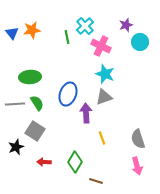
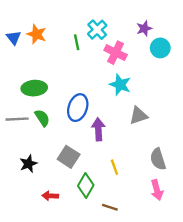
orange star: (32, 30) -> (36, 34), turned 30
gray triangle: (104, 97) -> (138, 116), moved
gray square: (35, 131) -> (69, 157), moved
yellow line: (102, 138) -> (114, 167), moved
black star: (16, 147) -> (28, 164), moved
red arrow: (44, 162) -> (50, 196), moved

